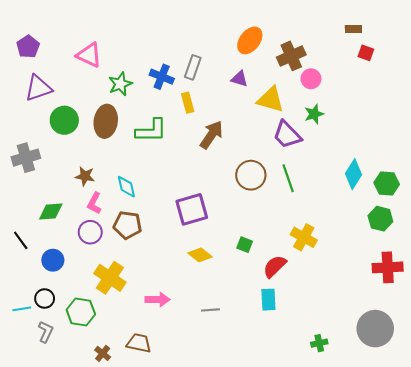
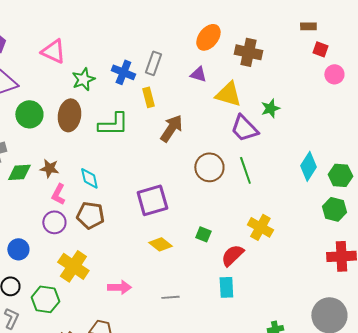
brown cross: (291, 56) -> (248, 52), turned 36
pink circle: (311, 79) -> (334, 74), moved
green diamond: (51, 211) -> (19, 172), moved

